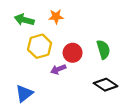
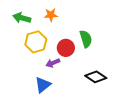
green semicircle: (103, 49) -> (86, 39), moved
blue triangle: (24, 93) -> (43, 85), moved

